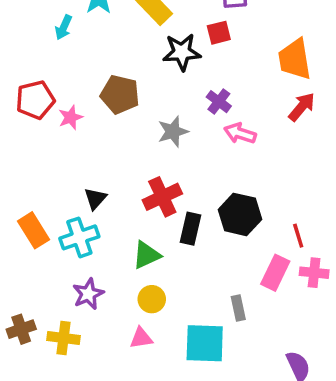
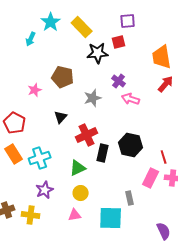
red pentagon: (35, 100) -> (15, 123), moved, turned -30
black triangle: (95, 199) -> (61, 117), moved

